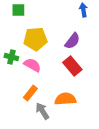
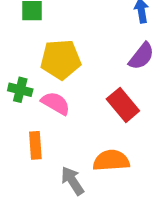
purple semicircle: (72, 41) -> (141, 56), moved
orange rectangle: (30, 93) -> (35, 145), moved, turned -42

